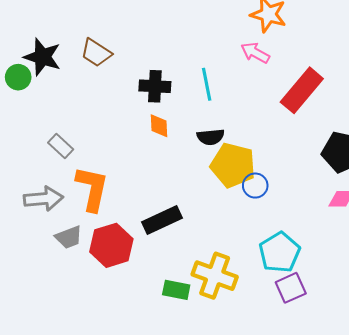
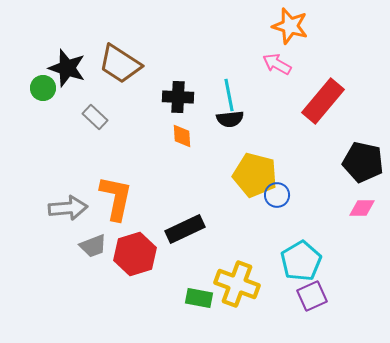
brown trapezoid: (96, 53) -> (120, 64), size x1.4
black semicircle: (211, 137) -> (230, 119), moved
gray rectangle: (61, 146) -> (95, 117), moved

